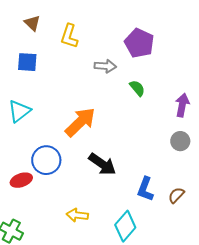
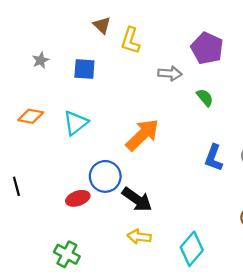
brown triangle: (32, 23) -> (102, 25), moved
black arrow: (102, 164) -> (137, 199), moved
blue L-shape: (145, 189) -> (214, 158), moved

